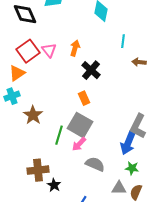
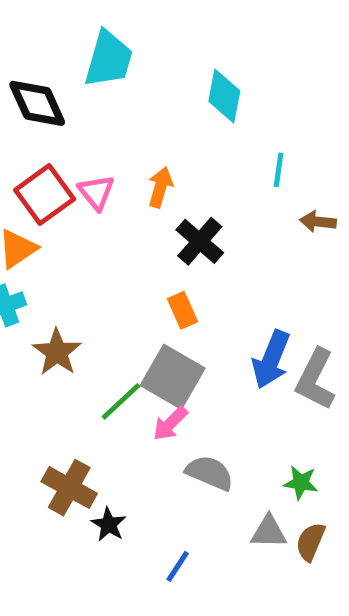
green line: (59, 135) -> (121, 401), turned 30
blue arrow: (128, 143) -> (271, 360), moved
brown cross: (38, 170) -> (69, 488), turned 35

